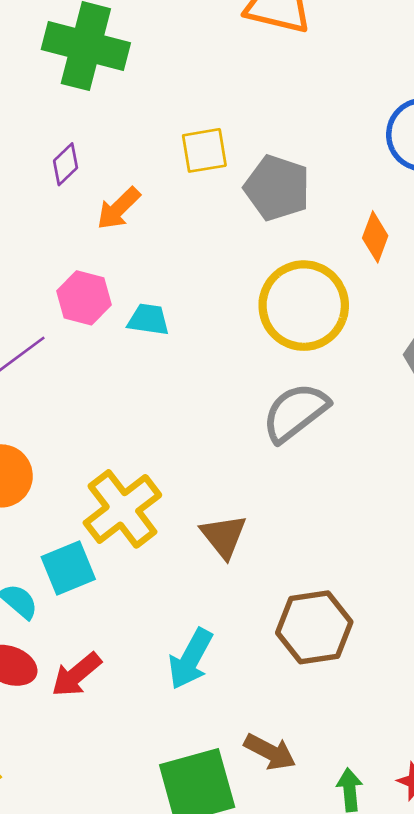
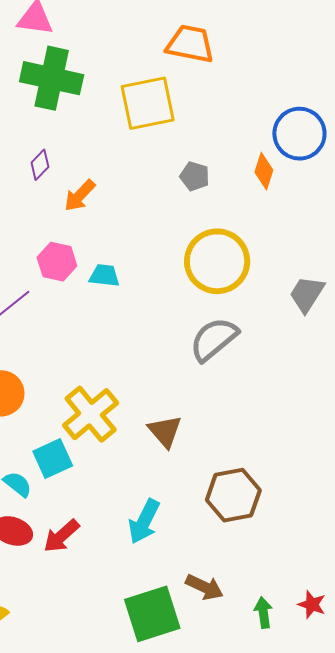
yellow square: (204, 150) -> (148, 103), moved, size x1.6
gray pentagon: (277, 188) -> (195, 176), size x0.6
orange diamond: (375, 237) -> (264, 171), moved

